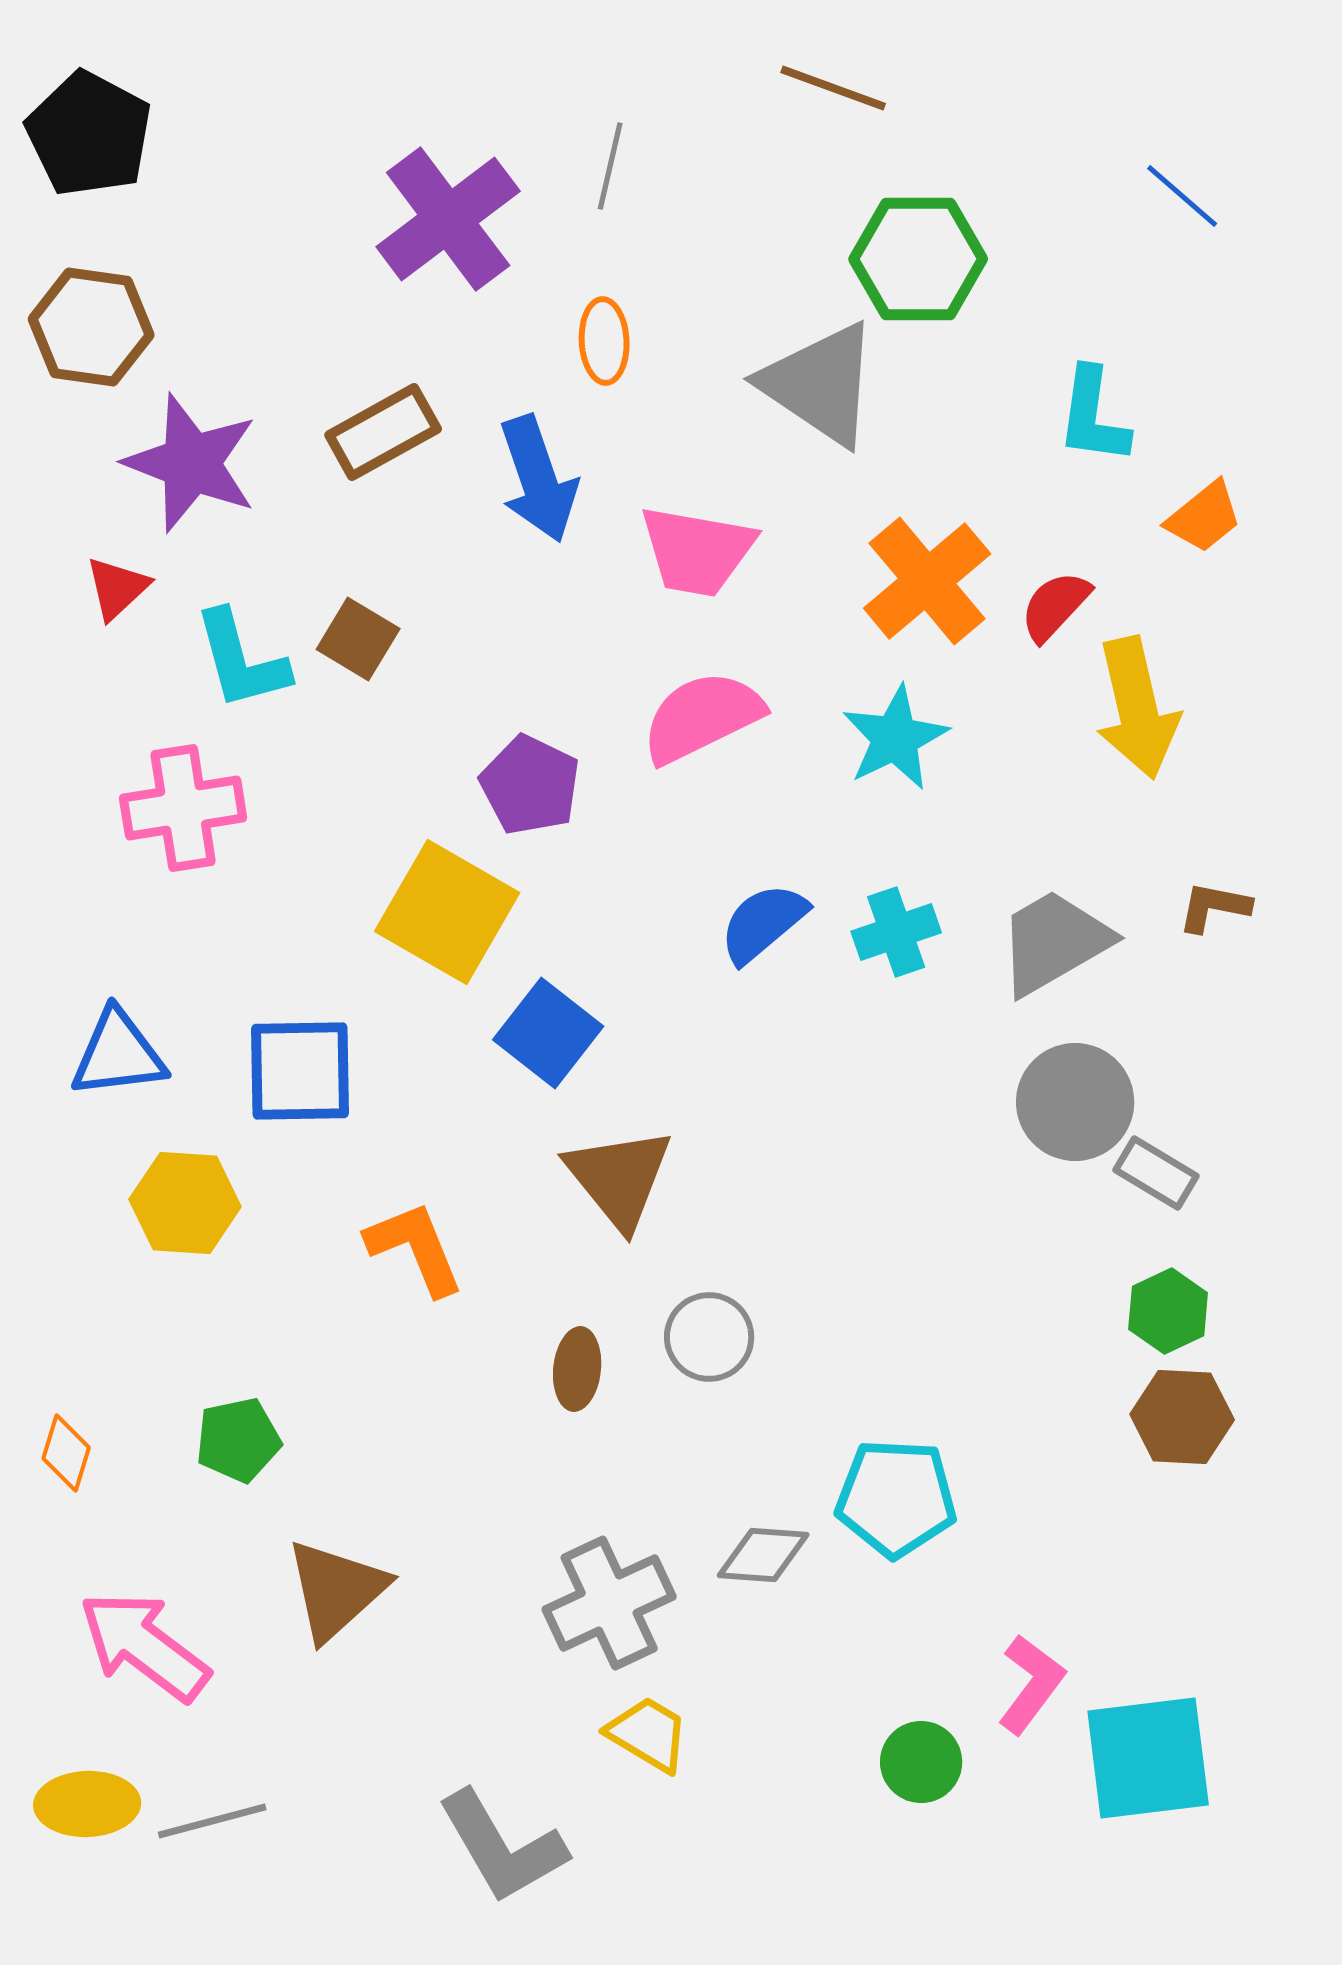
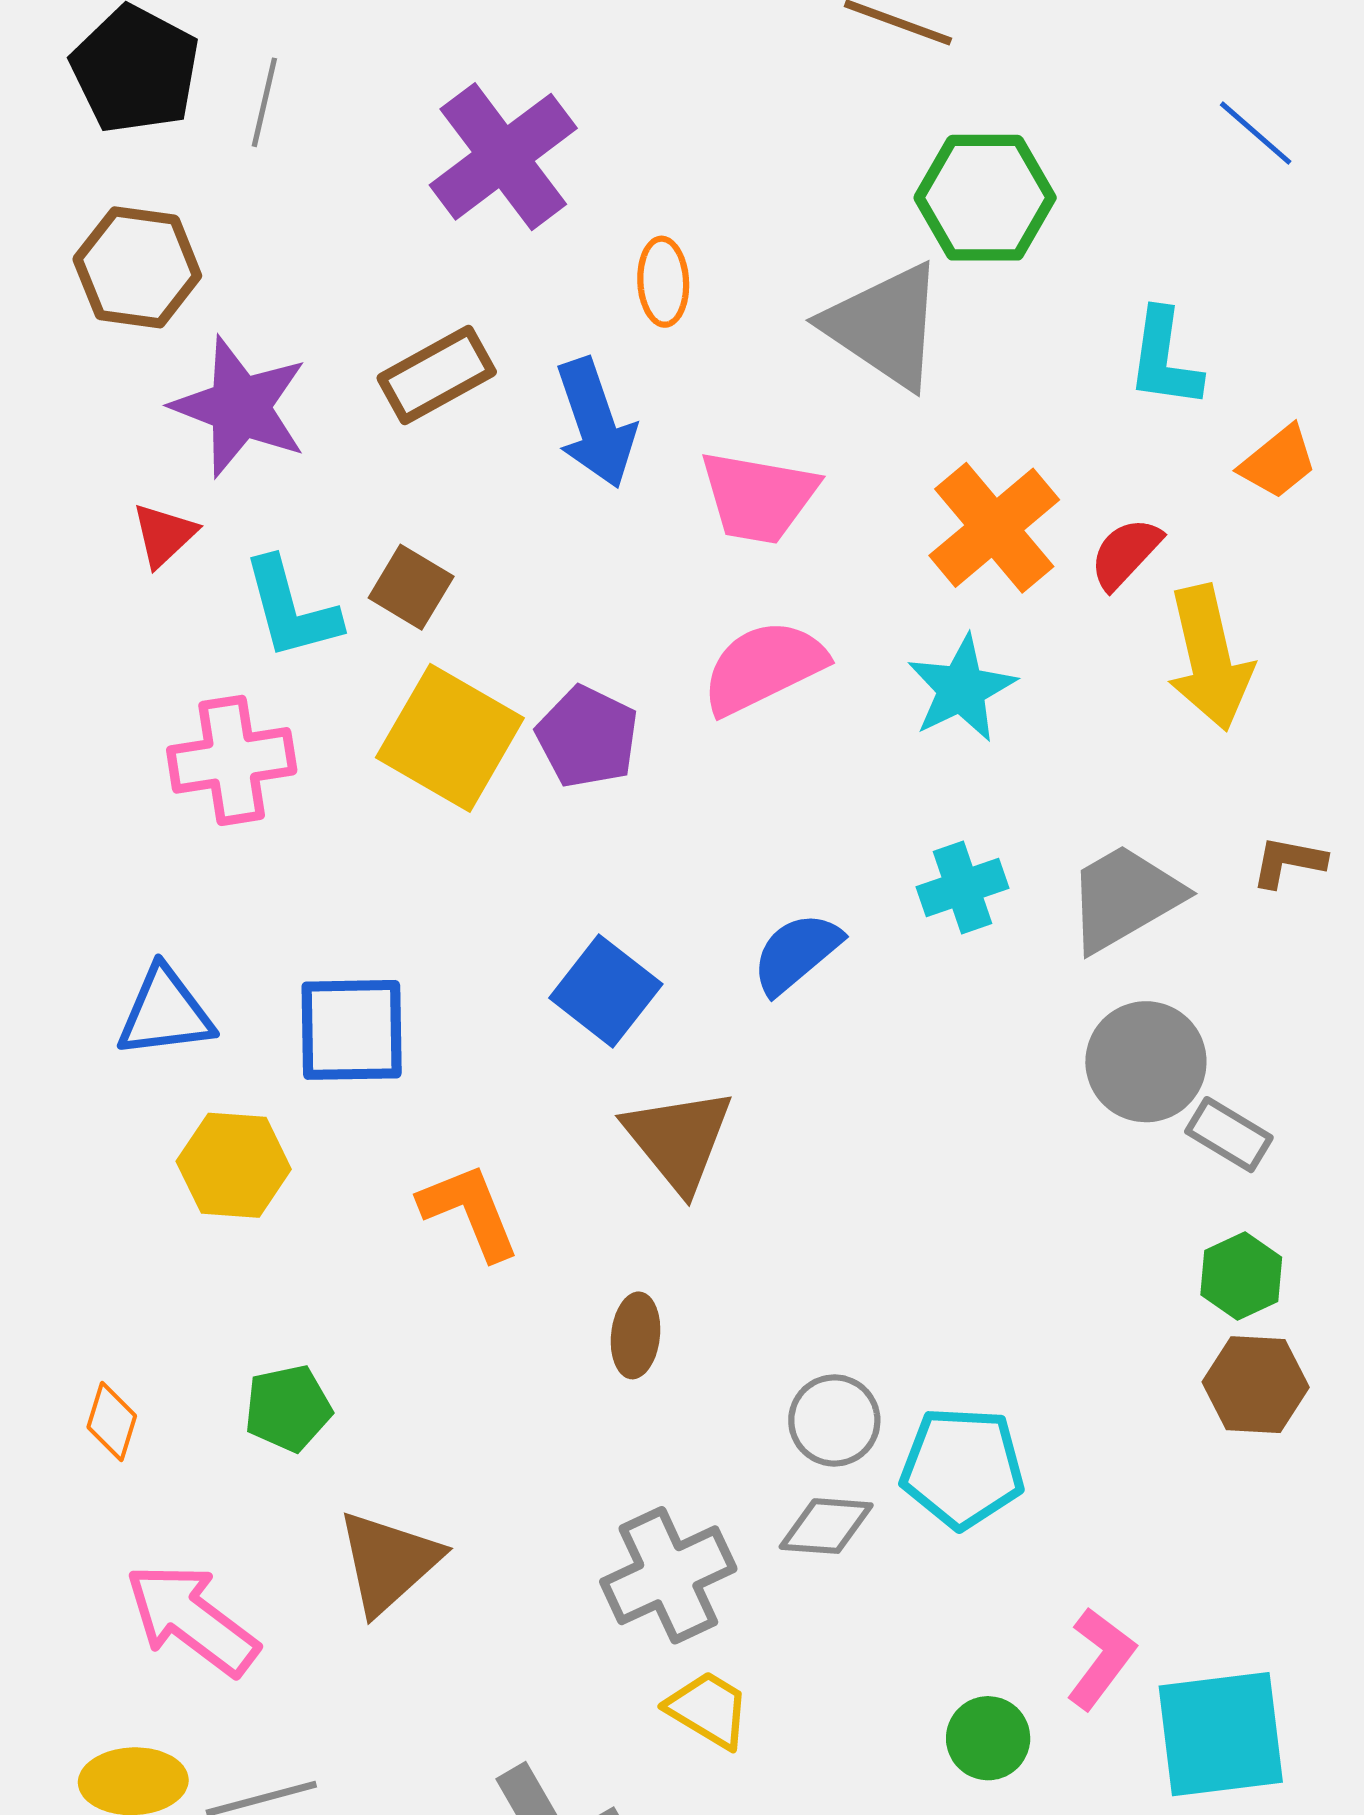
gray line: (610, 166) -> (264, 102), moved
yellow square: (447, 912) -> (450, 738), moved
blue semicircle: (763, 923) -> (796, 953), moved
gray circle: (709, 1337) -> (834, 1420), moved

